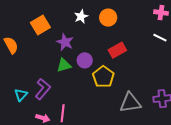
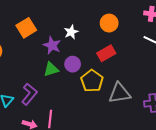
white star: (81, 17) -> (71, 32), moved
orange circle: (108, 18) -> (109, 23), moved
gray triangle: (130, 103) -> (120, 93), moved

